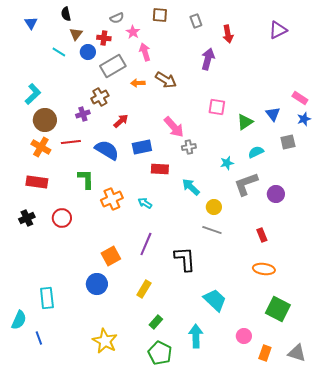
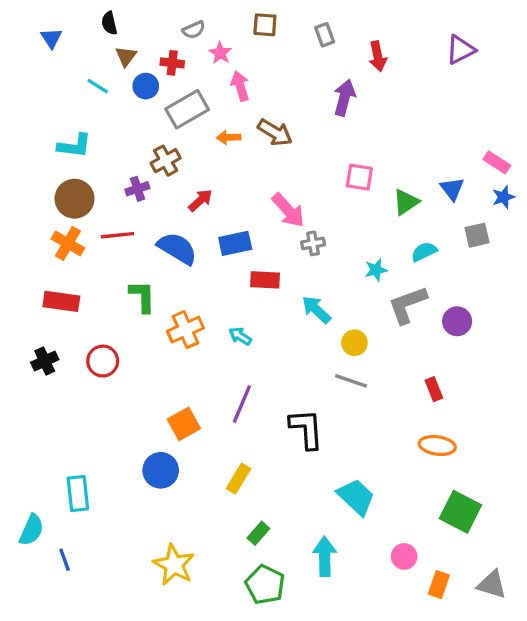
cyan L-shape: (33, 94) -> (75, 146), moved, turned 50

